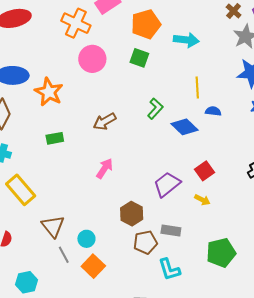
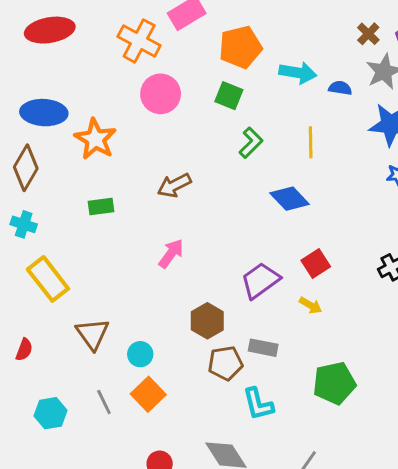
green L-shape: (155, 109) -> (251, 143), moved
blue semicircle: (213, 111) -> (340, 88), moved
gray line: (64, 255) -> (104, 402), moved

